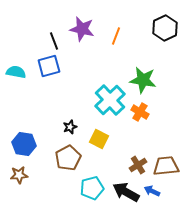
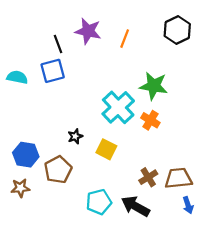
brown pentagon: (68, 158) -> (58, 170), moved
blue arrow: (152, 191) -> (188, 205), moved, turned -133

